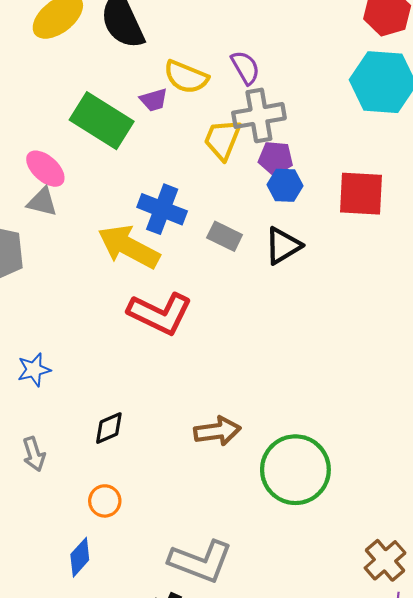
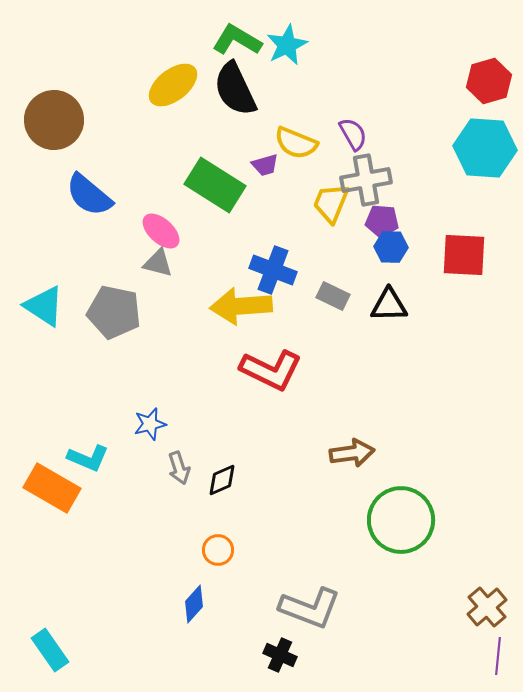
black triangle: (283, 246) -> (389, 305), turned 30
yellow arrow: (129, 247) -> (241, 306), turned -32
brown arrow: (217, 431) -> (352, 453), moved
gray arrow: (34, 454) -> (179, 468), moved

